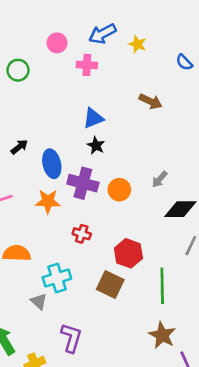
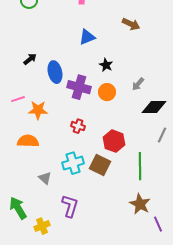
black star: (96, 146) -> (106, 65), moved
orange star: (48, 201) -> (38, 110), moved
cyan cross: (57, 278) -> (73, 163), moved

